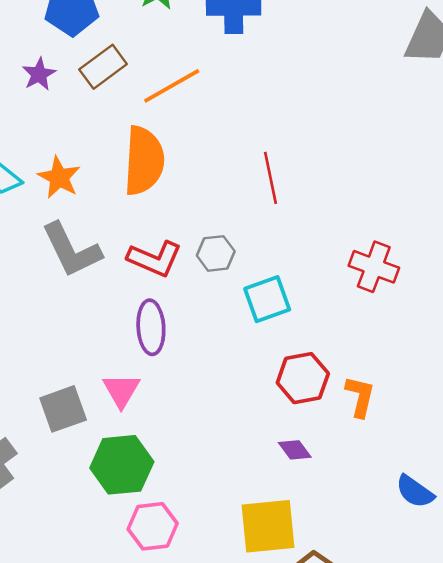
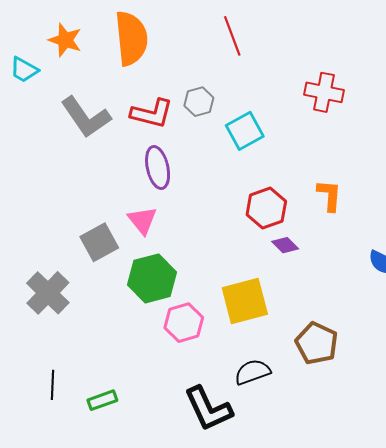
orange star: (59, 177) -> (65, 40), moved
red hexagon: (303, 378) -> (266, 208), moved
yellow square: (268, 526) -> (245, 301), moved

